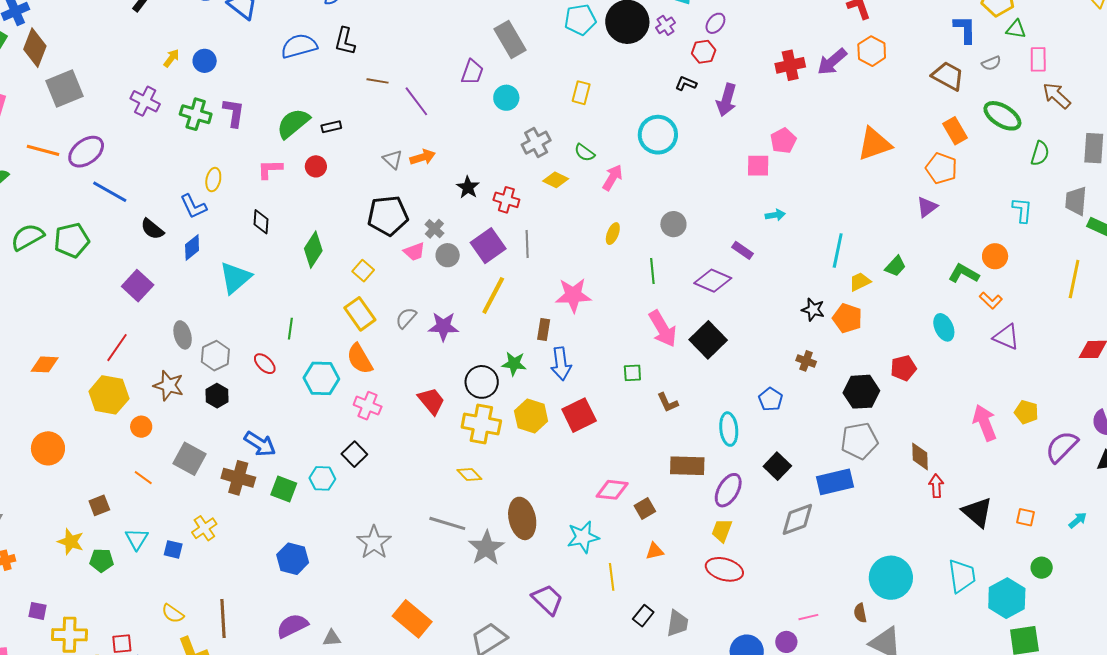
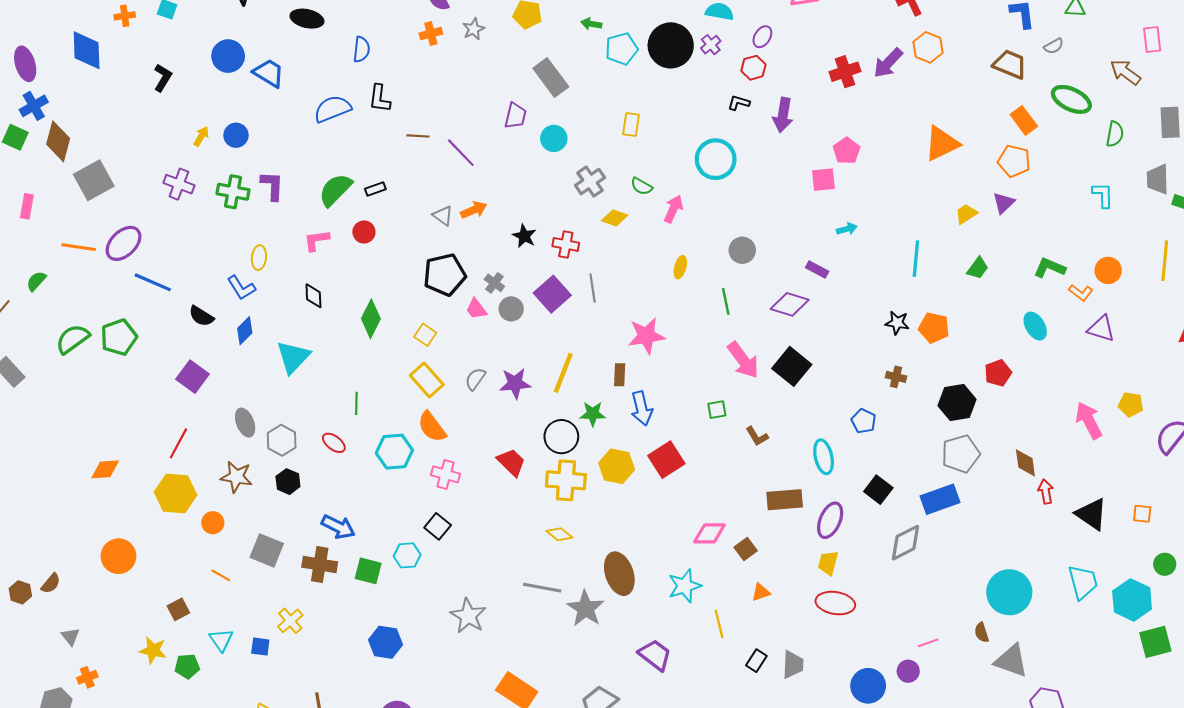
pink rectangle: (1038, 59) -> (1152, 39), moved
pink trapezoid: (414, 252) -> (476, 309), turned 80
orange circle: (995, 256) -> (1108, 270), moved
yellow trapezoid: (860, 282) -> (966, 214), moved
yellow line: (493, 295) -> (563, 373), moved

